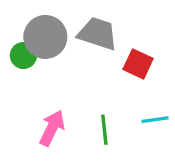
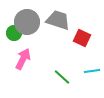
pink arrow: (52, 128) -> (23, 59), moved
green line: (104, 130) -> (62, 77), turned -42

